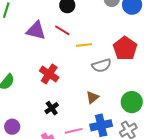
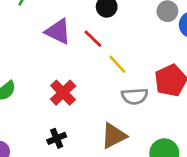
yellow line: (84, 45) -> (117, 64), turned 42
brown triangle: (92, 97) -> (114, 136), size x1.5

